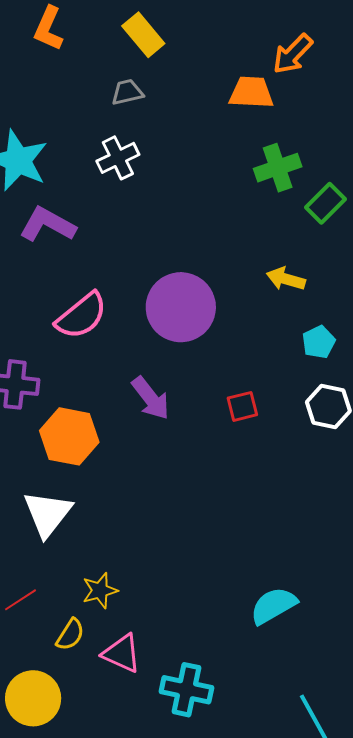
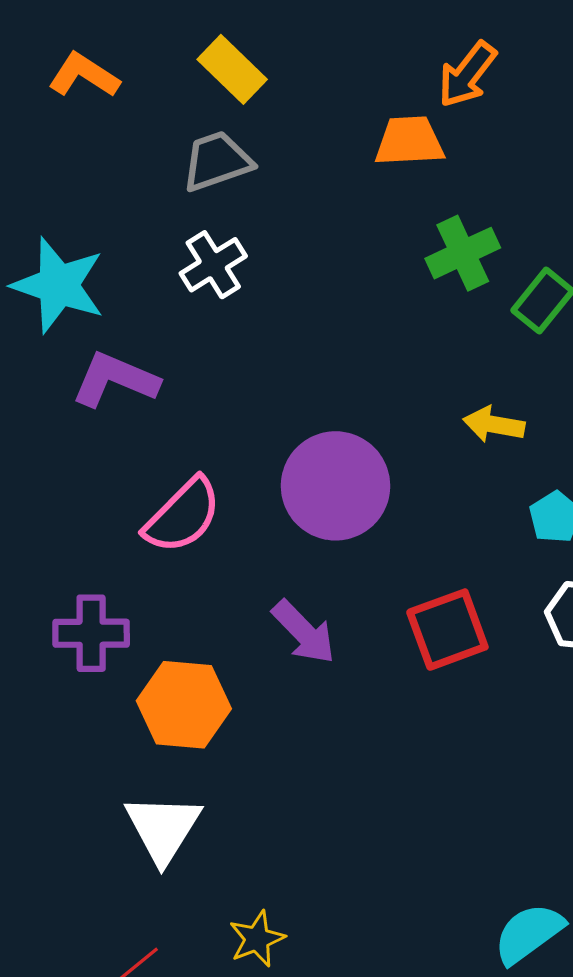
orange L-shape: (48, 28) -> (84, 75), turned 105
gray trapezoid: (127, 92) -> (217, 161), size x1.4
red square: (242, 406) -> (447, 630), size x1.6

